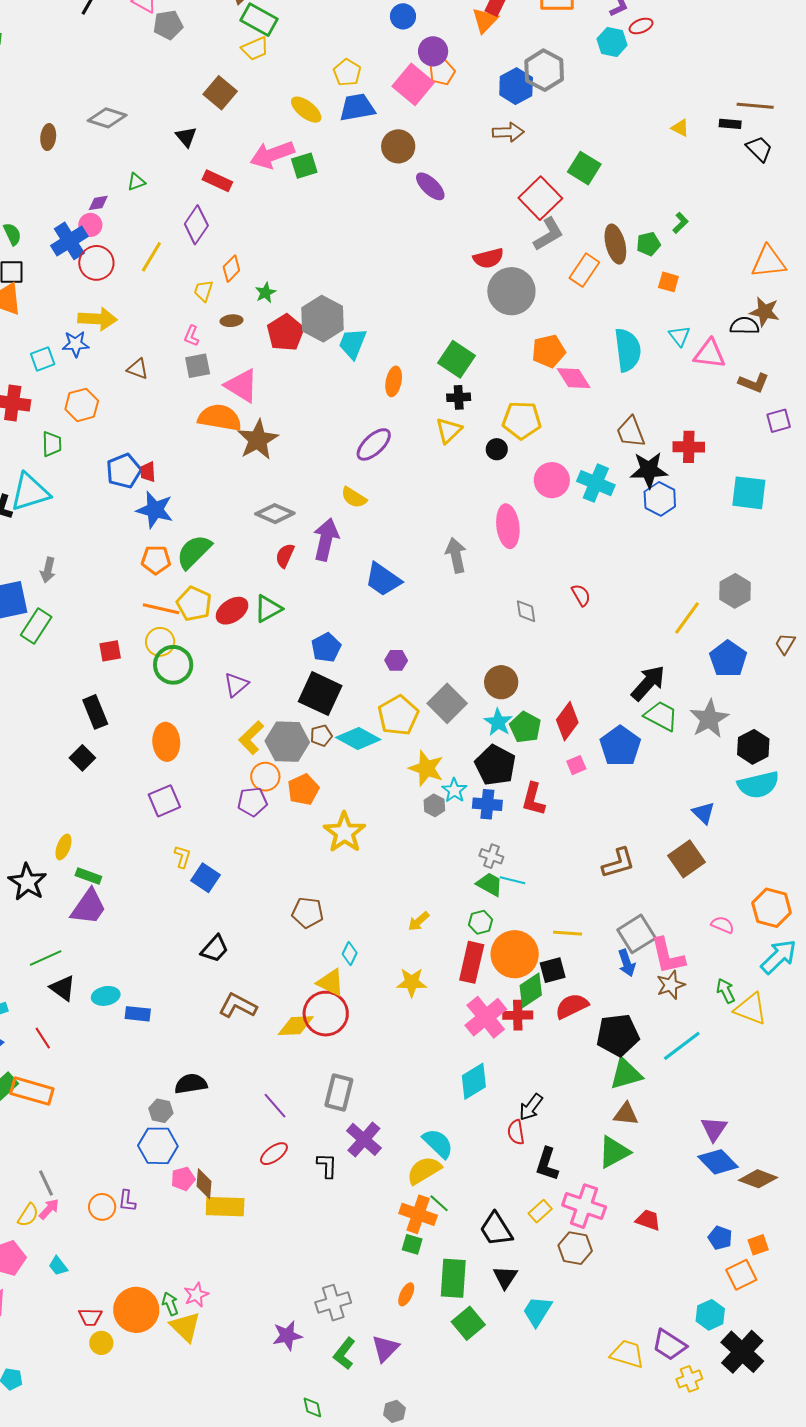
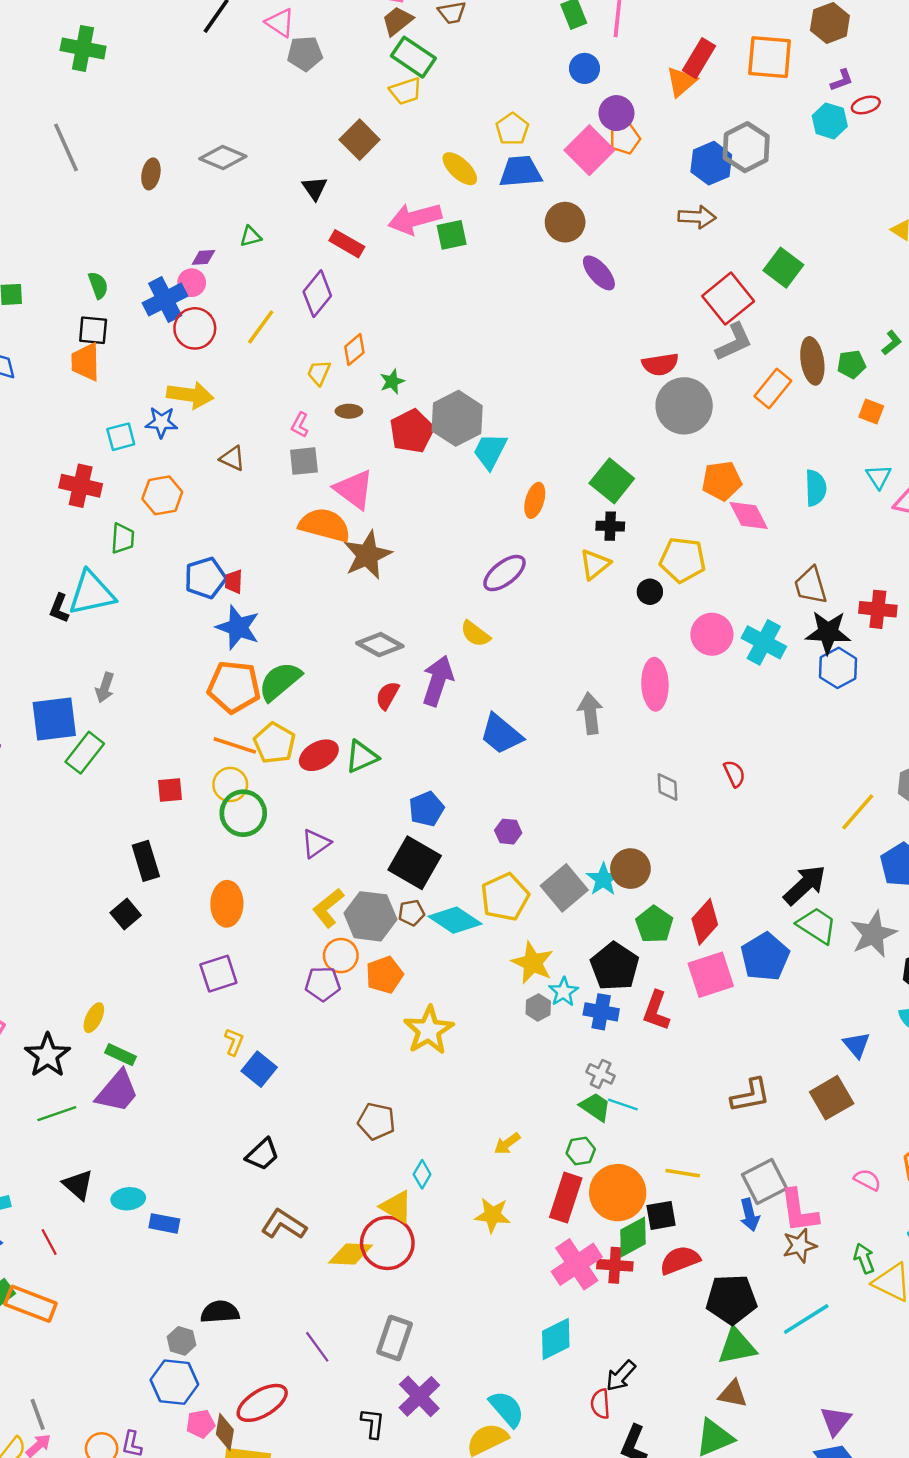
cyan semicircle: (628, 350) -> (816, 488), size x0.7
orange pentagon: (156, 560) -> (234, 687), size x1.5
cyan star: (498, 722) -> (603, 879), moved
pink square: (576, 765) -> (711, 975), size x2.0
green line: (46, 958) -> (57, 1114), moved
red ellipse: (274, 1154) -> (262, 1403), moved, size x1.5

